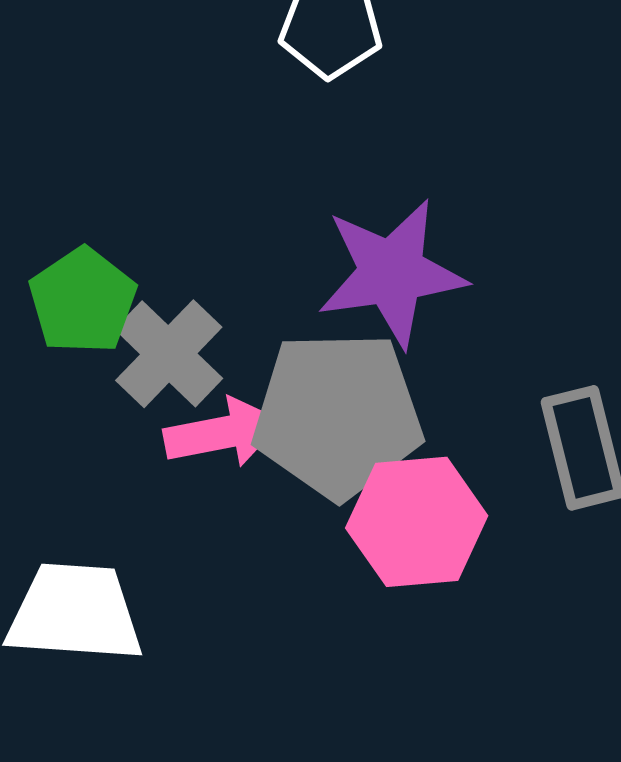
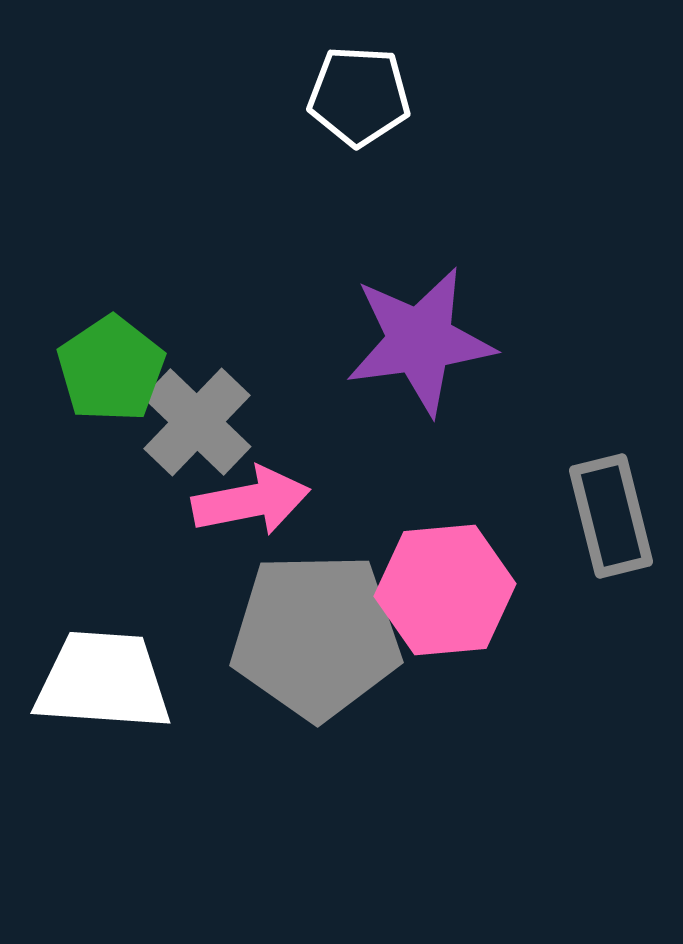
gray pentagon: (338, 415) -> (316, 636), moved

